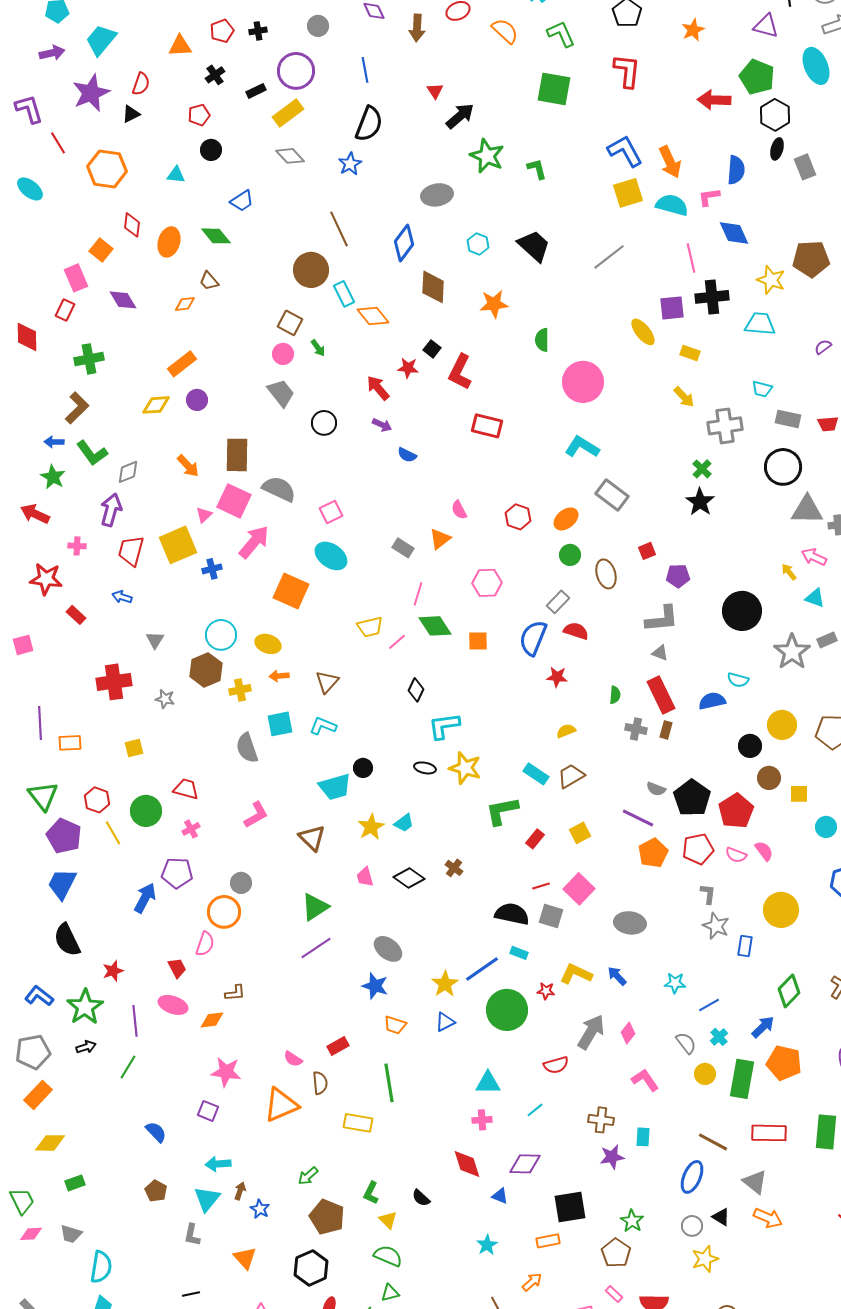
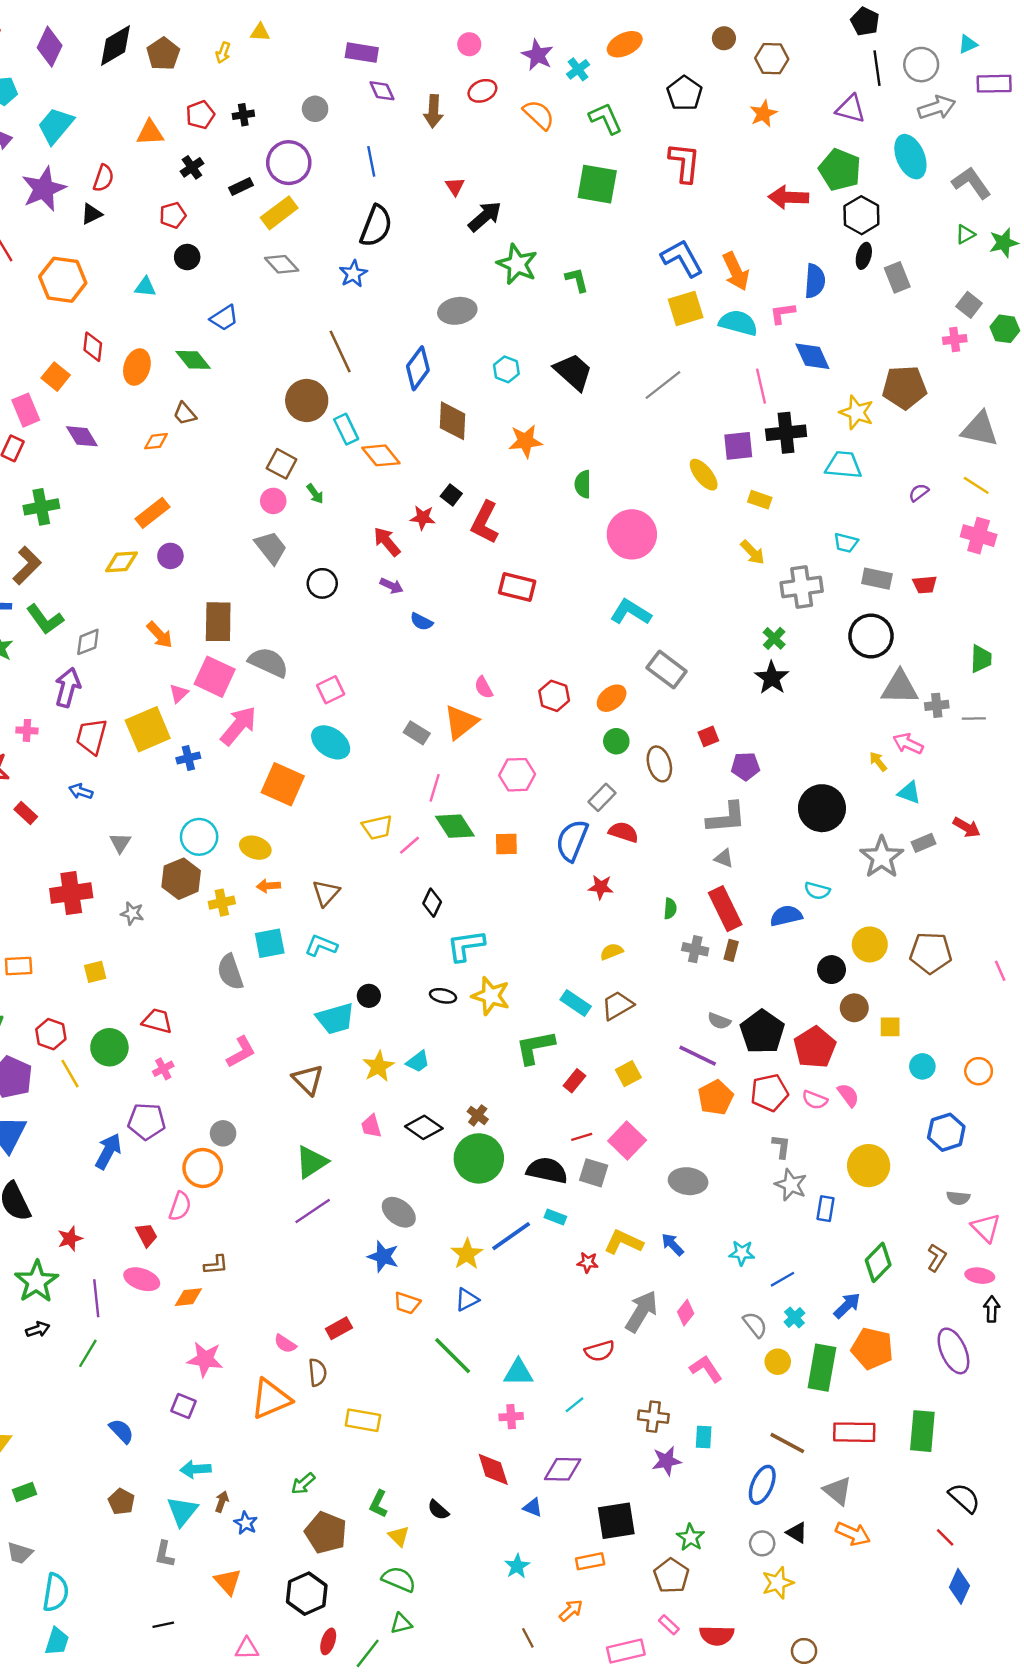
orange triangle: (440, 539) -> (461, 722), size x1.4
green circle: (507, 1010) -> (479, 1158), moved
green line: (389, 1083) -> (453, 1356), moved, turned -36

